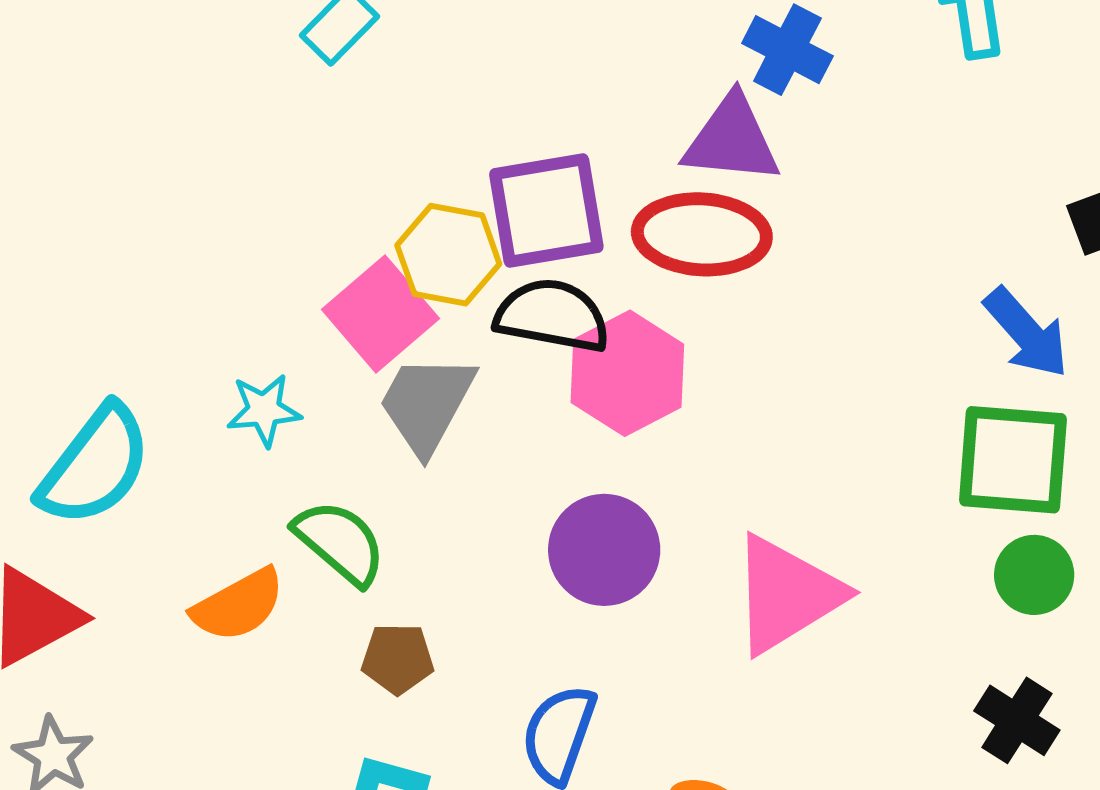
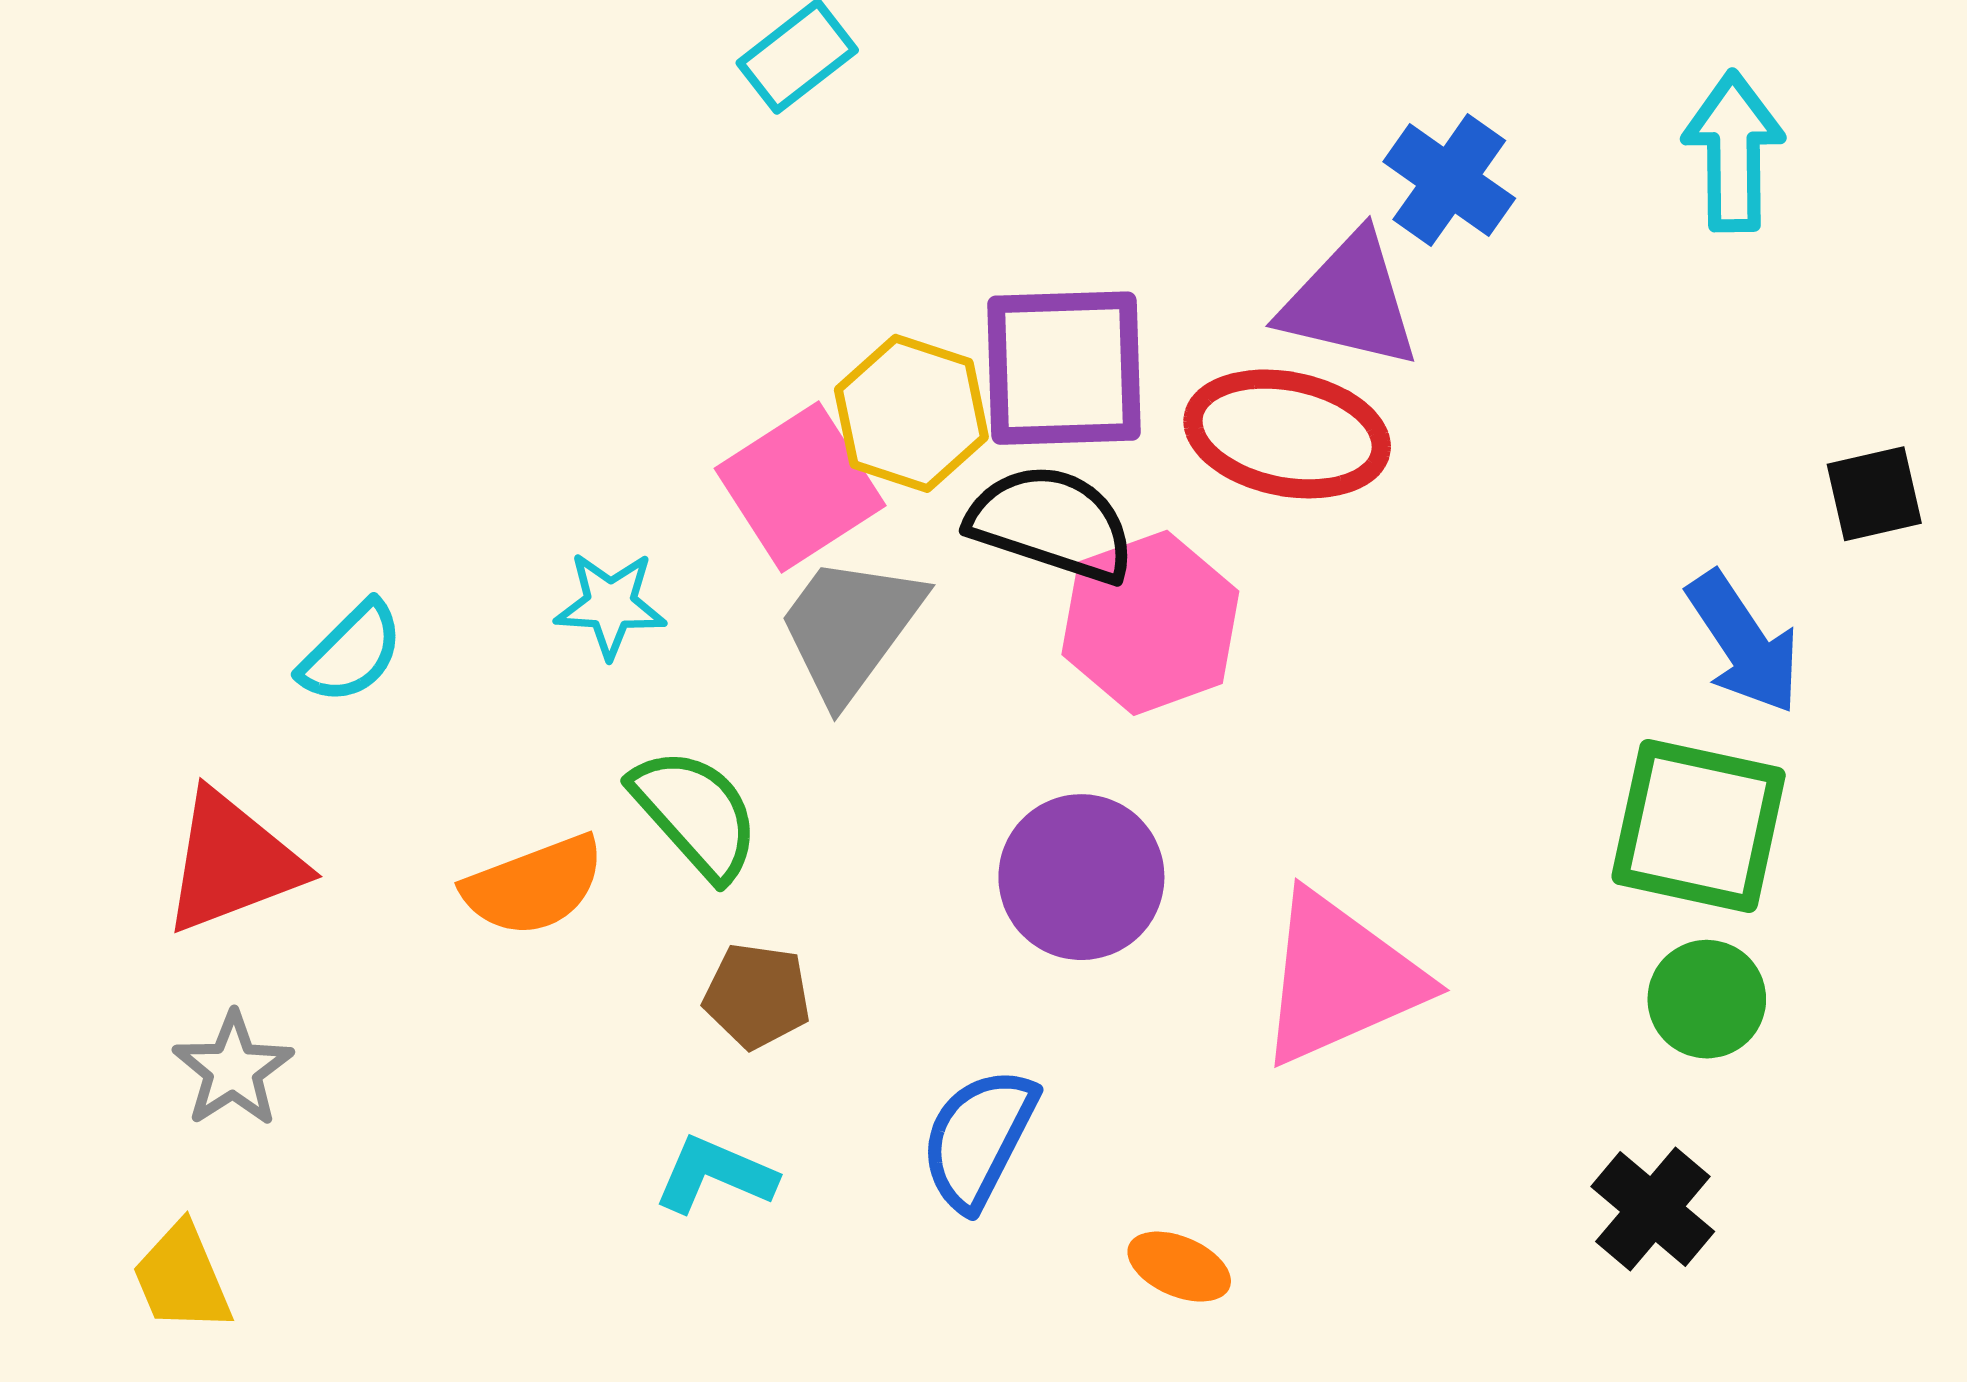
cyan semicircle: (95, 466) -> (351, 653), size x0.6

